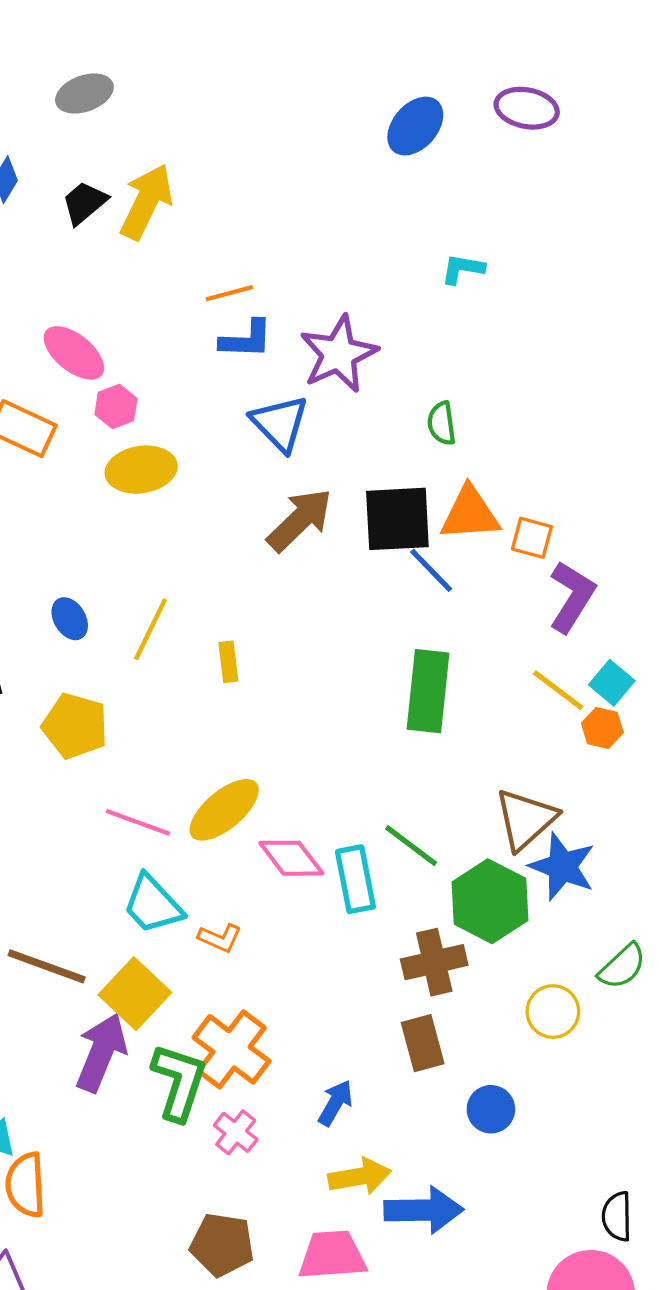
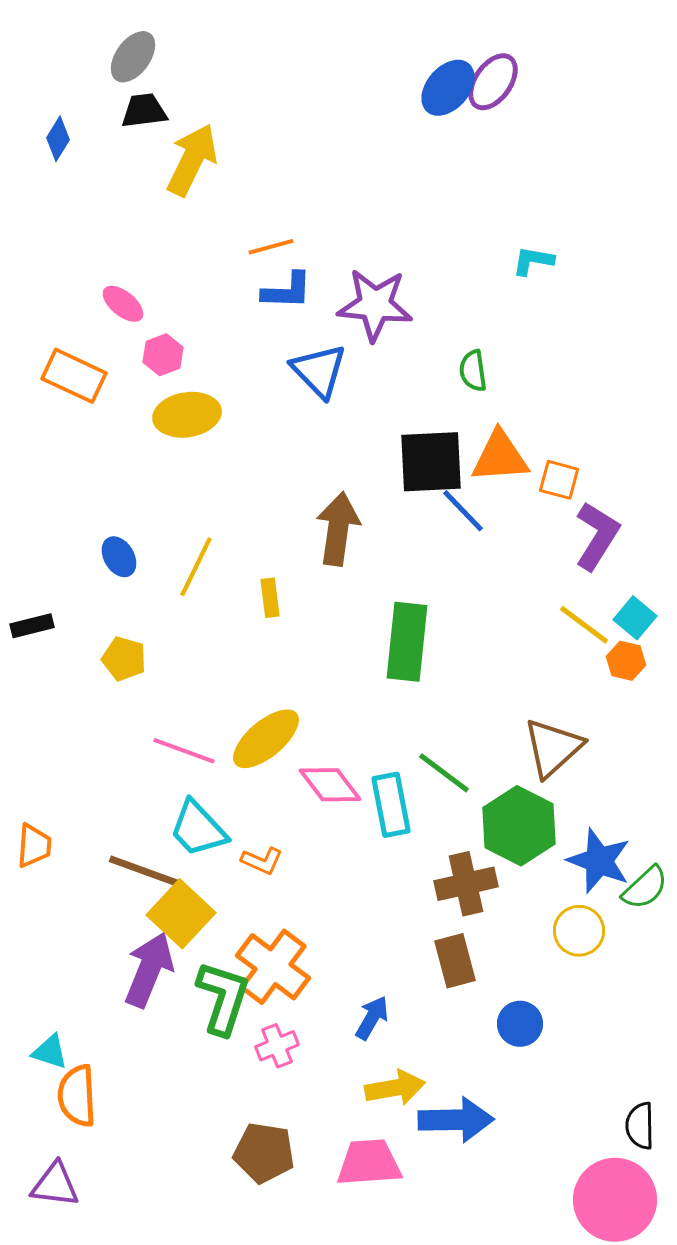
gray ellipse: (84, 93) -> (133, 57), turned -34
purple ellipse: (527, 108) -> (493, 82), moved, turned -66
black trapezoid: (84, 203) -> (144, 111), moved, turned 33
cyan L-shape: (463, 269) -> (533, 261), moved
pink ellipse: (74, 353) -> (123, 304), size x0.7
purple star: (339, 354) -> (375, 305), turned 30
brown arrow: (300, 520) -> (338, 529), moved, turned -38
green rectangle: (428, 691) -> (407, 642), moved
yellow pentagon: (75, 726) -> (124, 659), size x0.7
blue star: (562, 867) -> (599, 861), moved
brown line: (47, 966) -> (146, 872), moved
pink cross: (236, 1132) -> (277, 1046), turned 30

